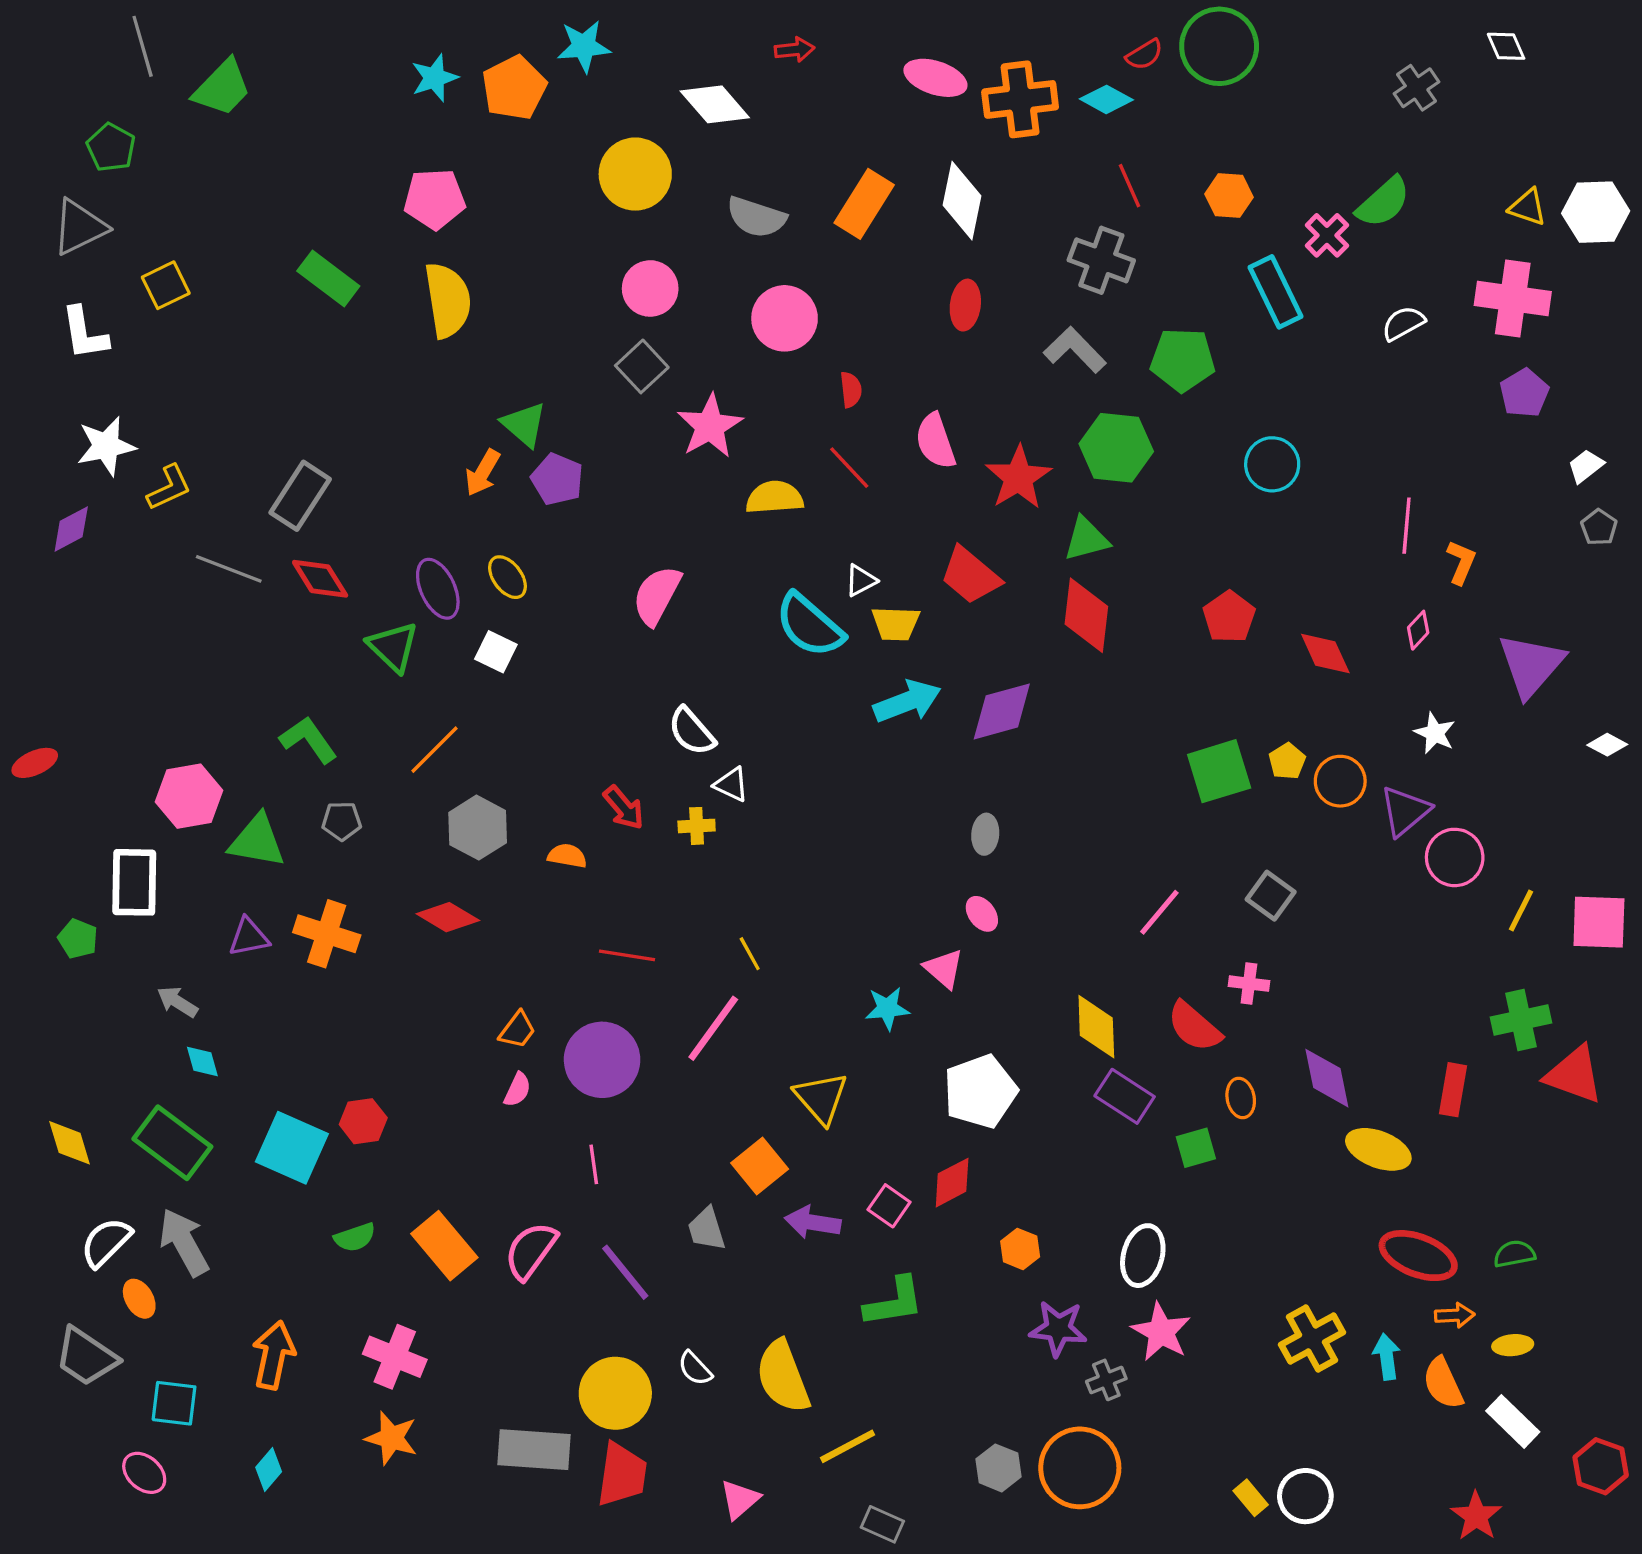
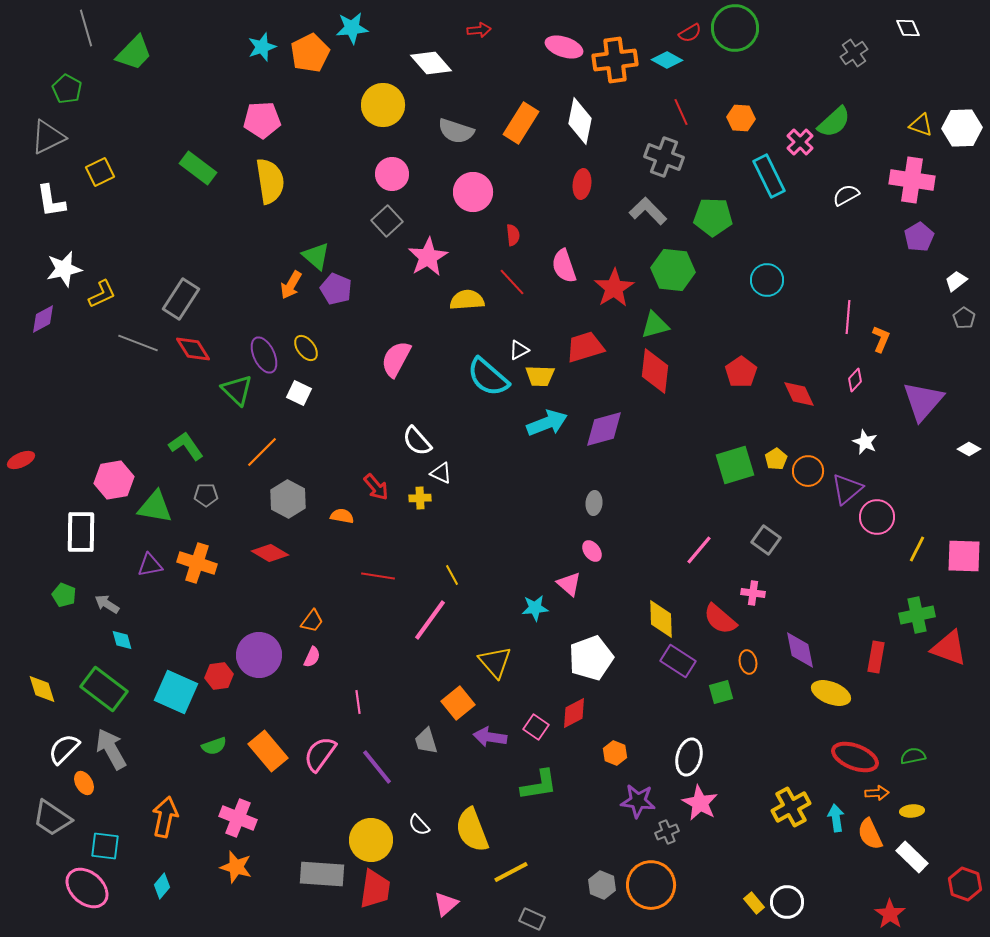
red trapezoid: (970, 575) -> (585, 347), turned 123
green pentagon: (78, 939) -> (64, 595), moved
purple circle: (602, 1060) -> (259, 655), moved
pink ellipse: (144, 1473) -> (87, 888), size x1.6

